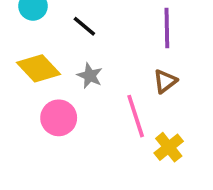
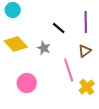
black line: (84, 26) -> (59, 28), moved
pink circle: (59, 118) -> (27, 83), moved

